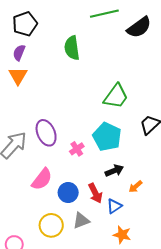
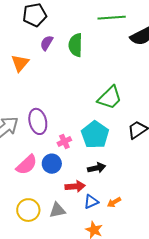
purple semicircle: (19, 53) -> (47, 43), moved
orange arrow: (136, 186) -> (114, 202), moved
blue circle: (68, 193) -> (52, 164), moved
red arrow: (95, 193) -> (75, 186), turned -78

